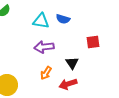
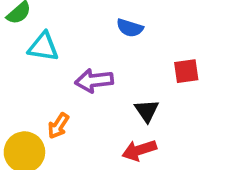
cyan triangle: (41, 21) -> (43, 47), moved
orange arrow: (46, 73) -> (58, 126), moved

